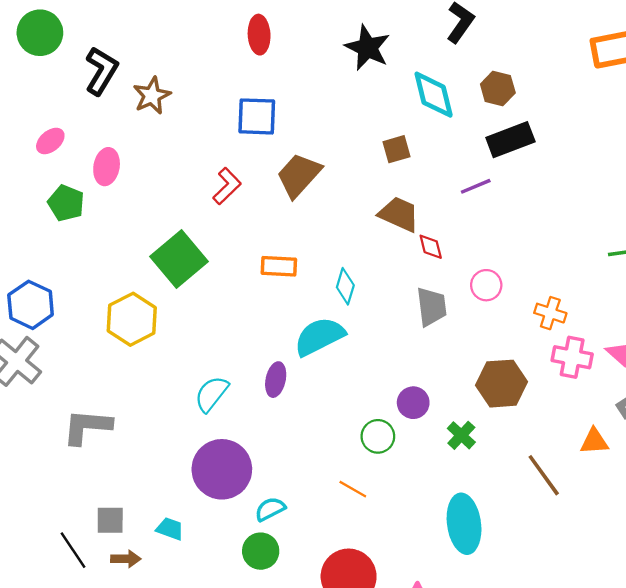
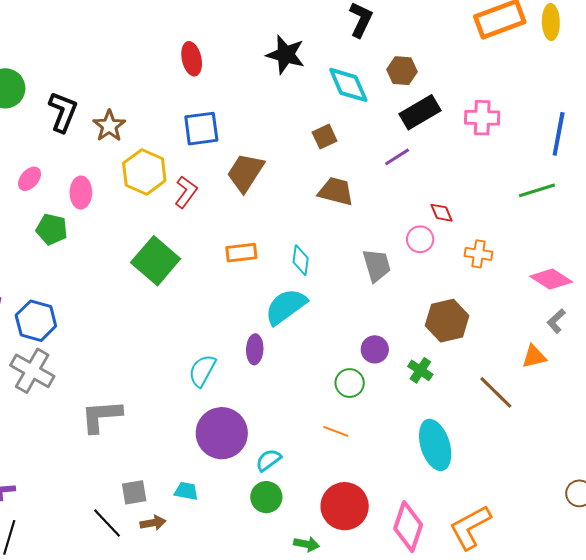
red diamond: (431, 247) -> (441, 213), moved
yellow hexagon: (132, 319) -> (144, 172), moved
pink cross: (572, 357) -> (482, 118), moved

